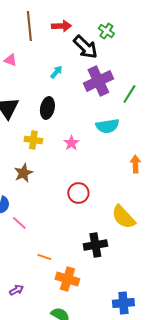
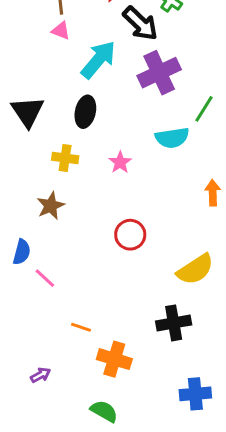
pink triangle: (10, 60) -> (61, 31), moved
cyan arrow: (56, 72) -> (98, 60), size x2.0
green line: (129, 94) -> (204, 109), moved
yellow semicircle: (123, 217) -> (195, 269), turned -80
black cross: (95, 245) -> (174, 323), moved

